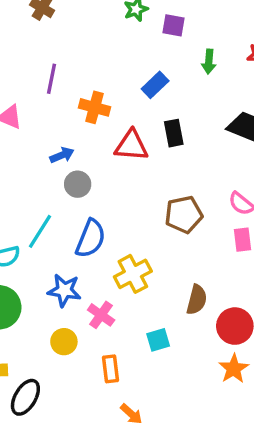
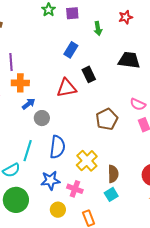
orange cross: (95, 107) -> (20, 83), moved
brown semicircle: (197, 300) -> (113, 174), moved

